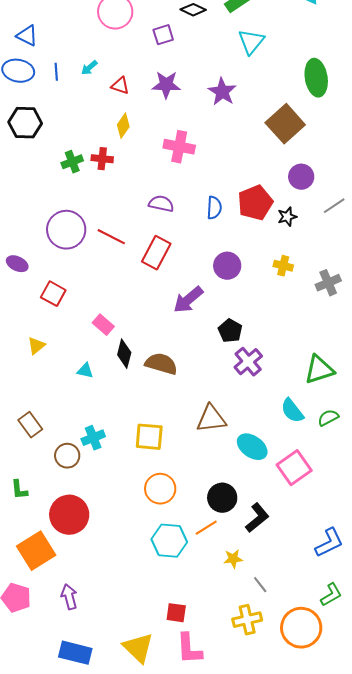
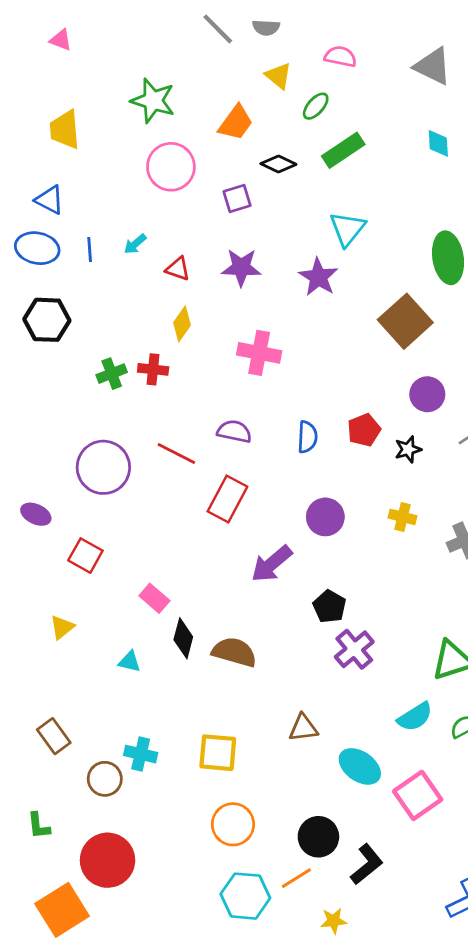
cyan triangle: (251, 42) -> (347, 229), moved
red pentagon: (255, 203) -> (364, 430), size x0.7
red line: (111, 237) -> (176, 454), moved
cyan semicircle: (292, 411) -> (415, 717), turned -84
brown triangle: (211, 419) -> (303, 728), size x0.7
cyan cross: (93, 438) -> (141, 754), turned 35

